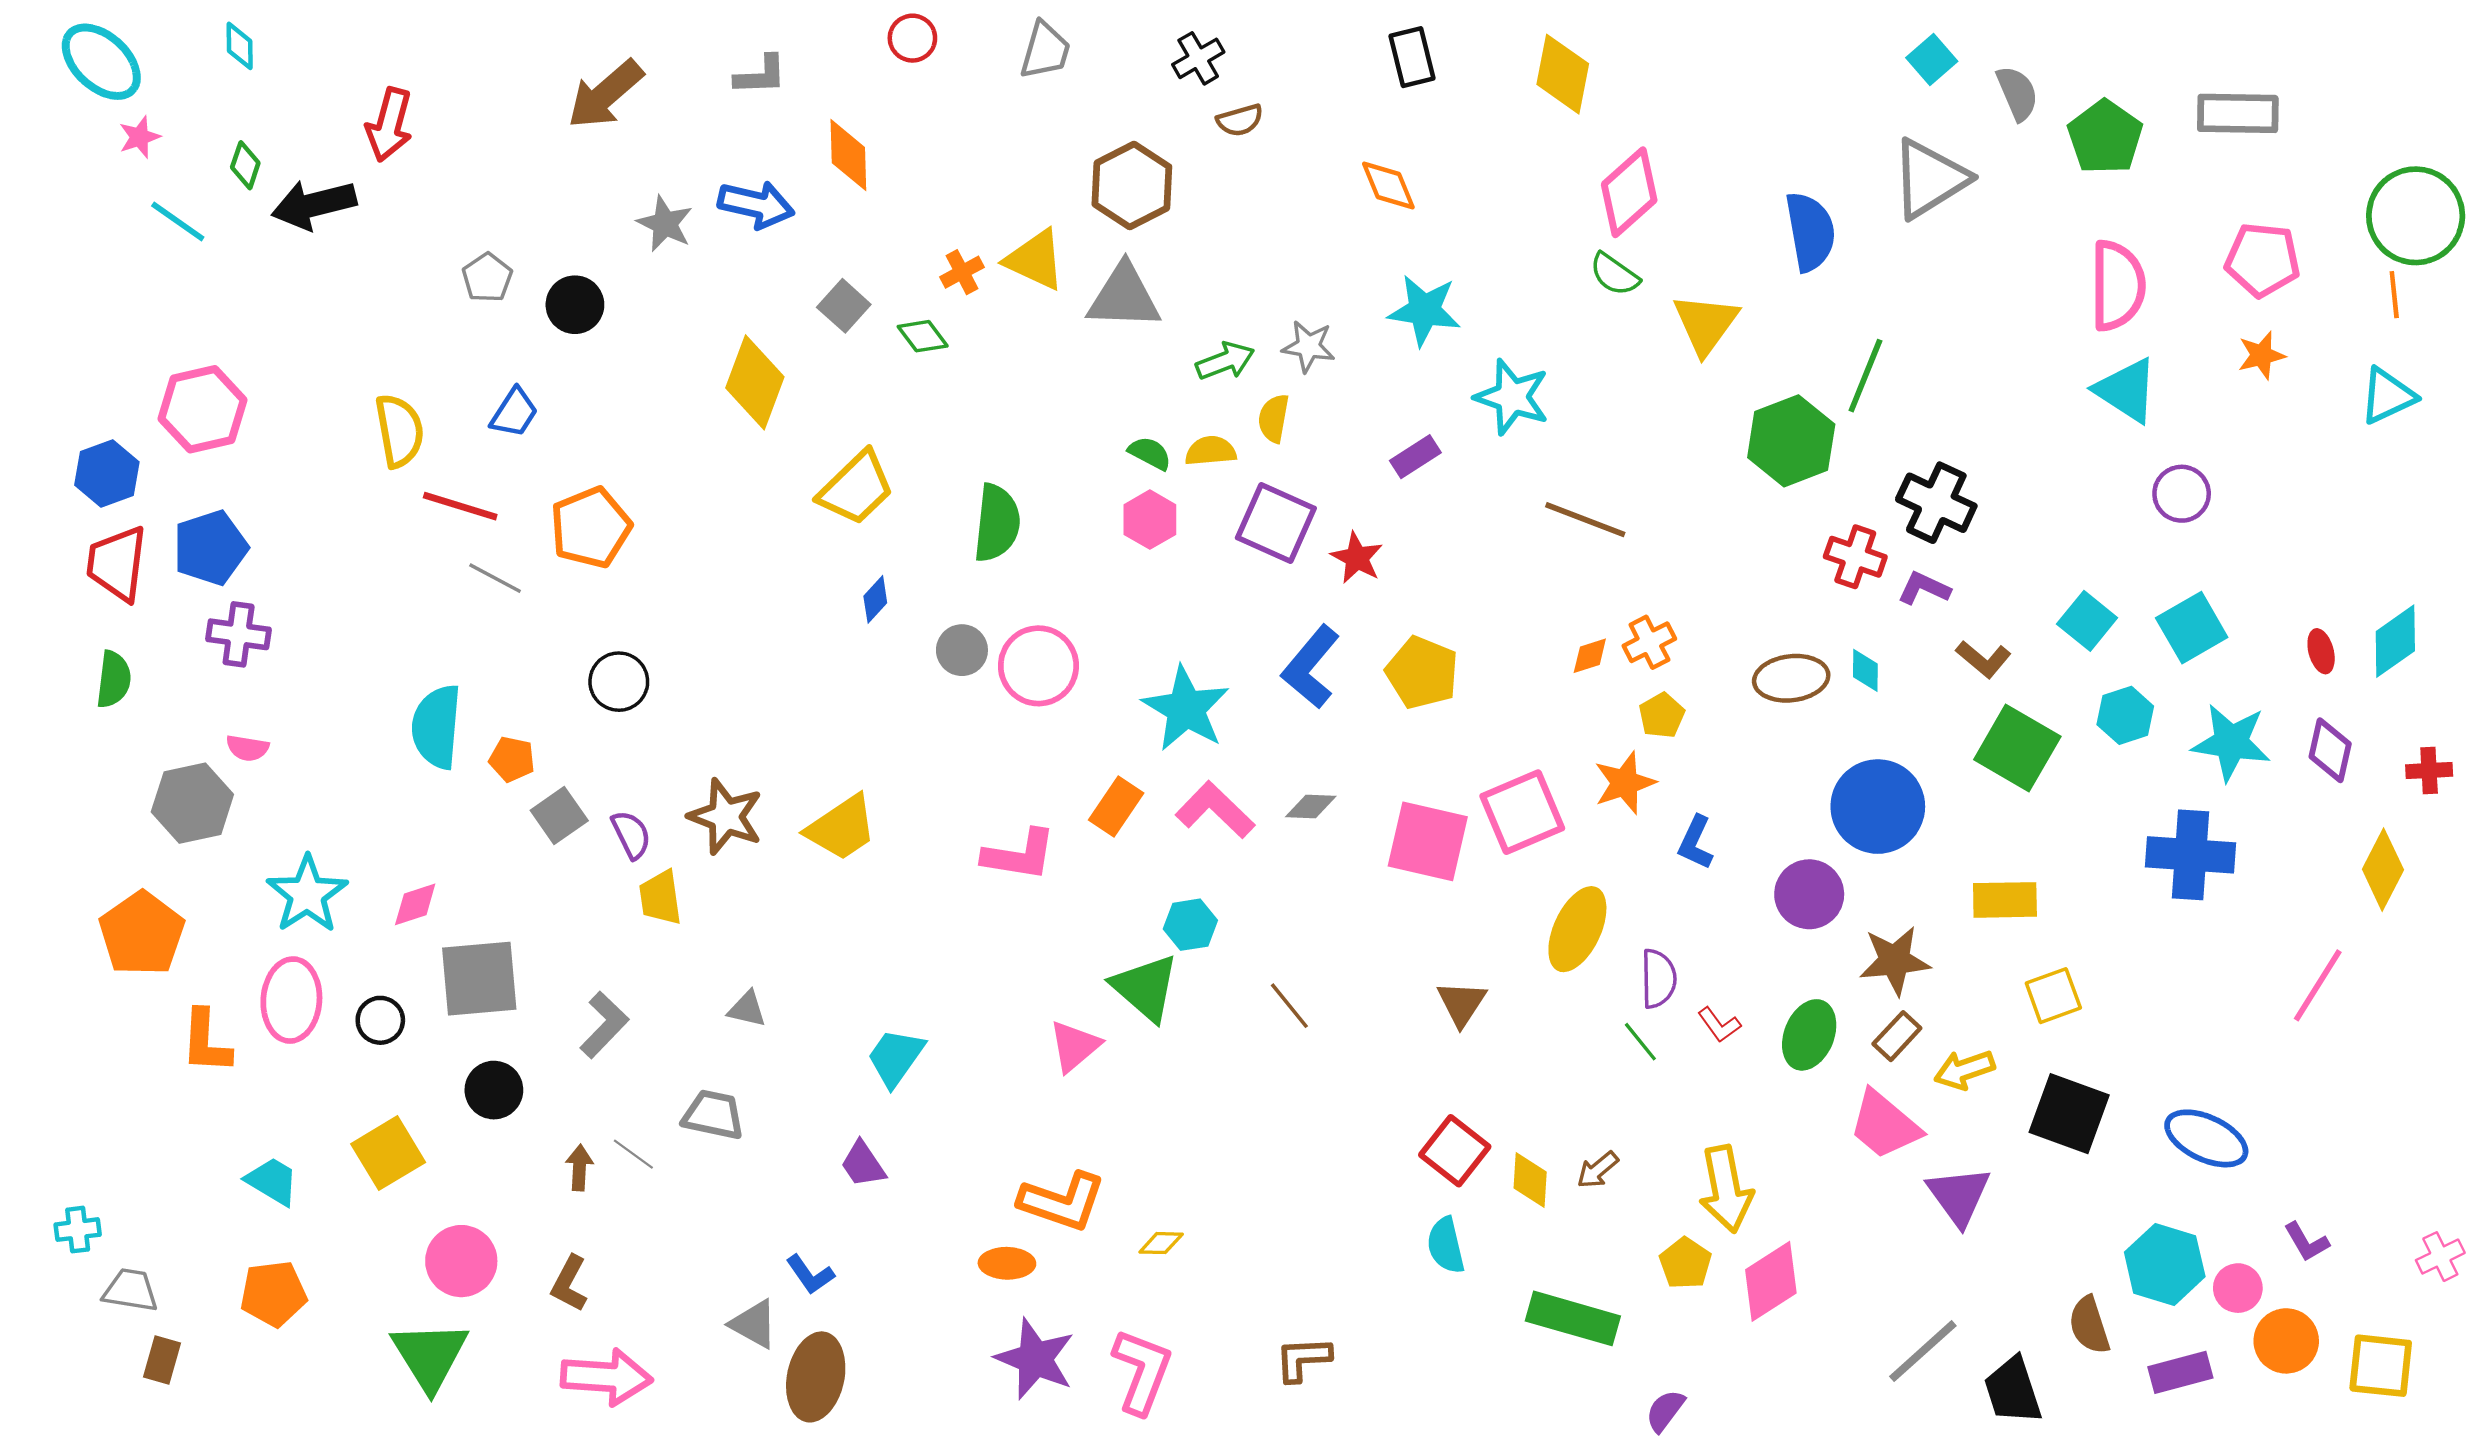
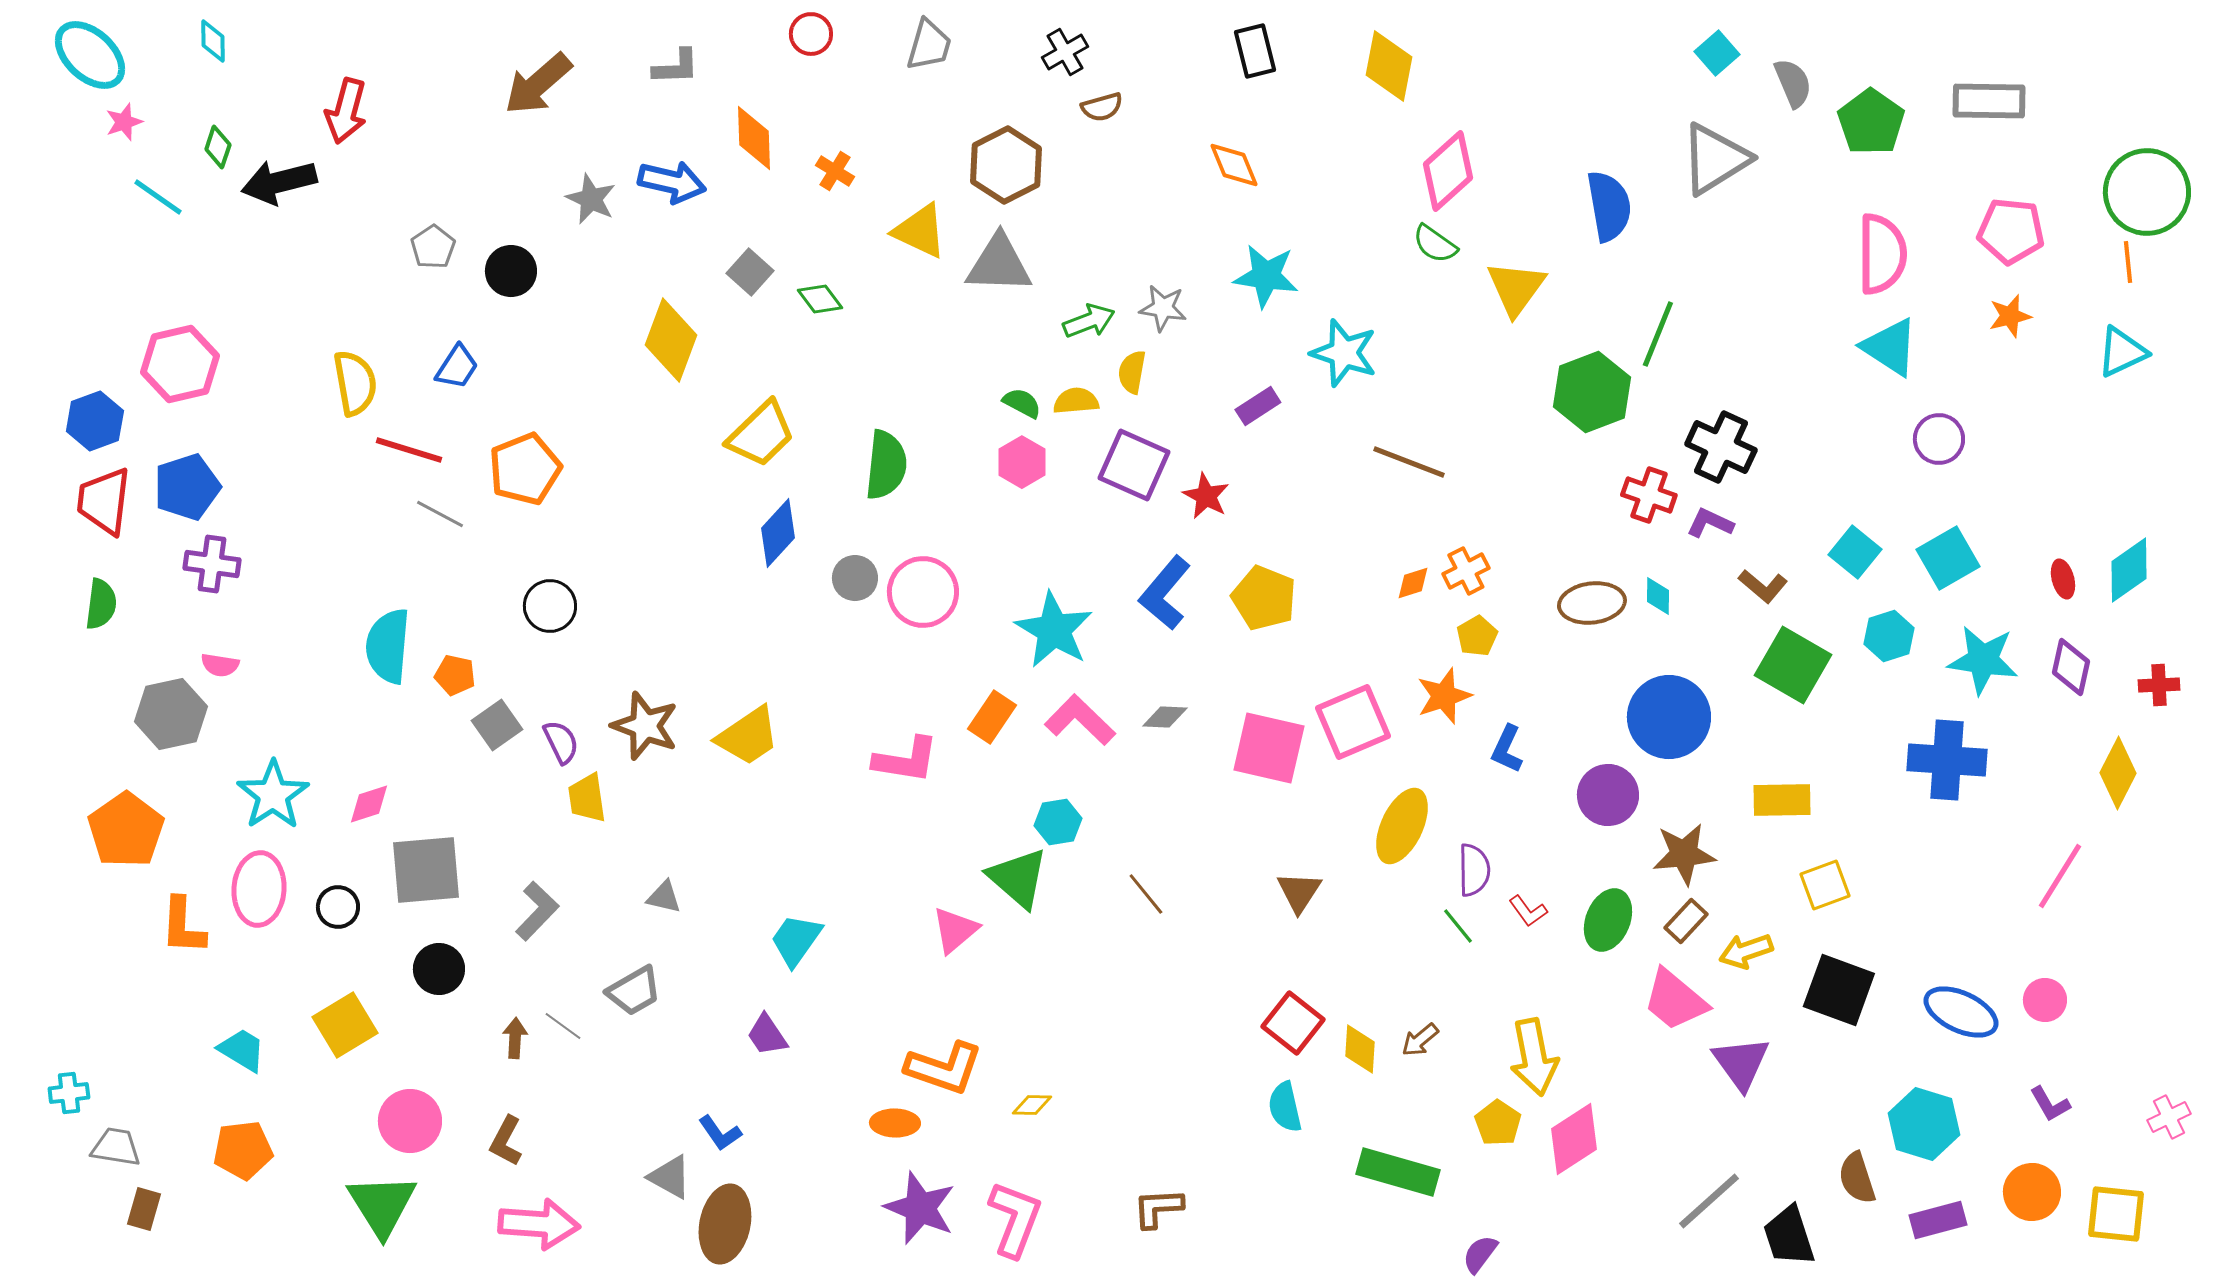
orange cross: (962, 272) -> (835, 171), moved, turned -30
blue diamond: (875, 599) -> (778, 533), size x1.6
gray trapezoid: (713, 1115) -> (634, 991), turned 138
pink circle: (2238, 1288) -> (2045, 1000), moved

